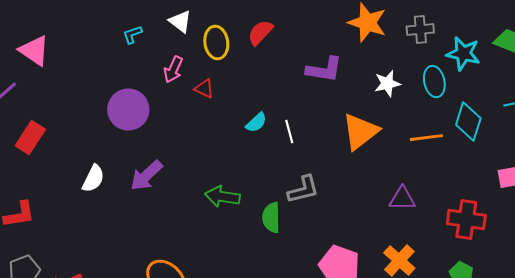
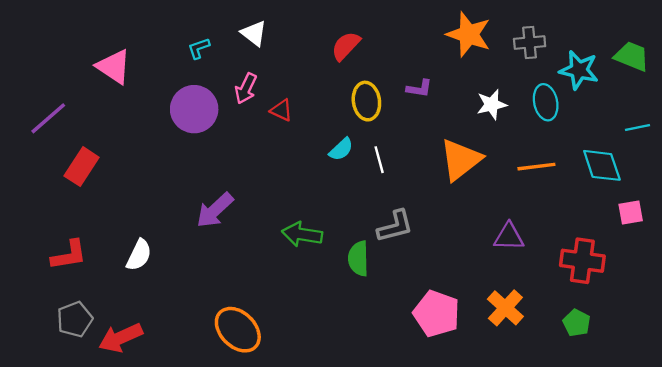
yellow ellipse: (216, 43) -> (366, 101), moved
pink triangle: (34, 51) -> (114, 67), moved
purple L-shape: (324, 70) -> (419, 88), size x0.6
purple circle: (128, 110) -> (194, 109), moved
cyan diamond: (468, 122) -> (602, 165), moved, turned -36
white semicircle: (93, 179) -> (139, 255), moved

